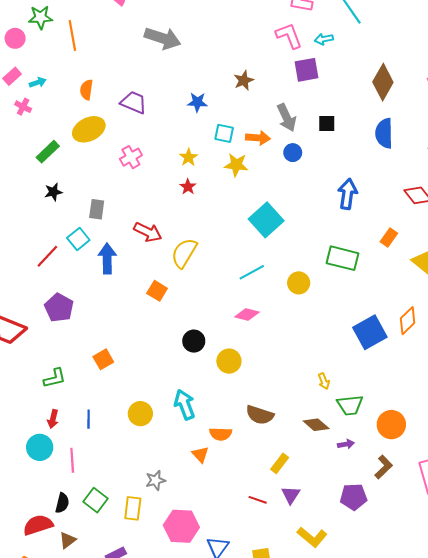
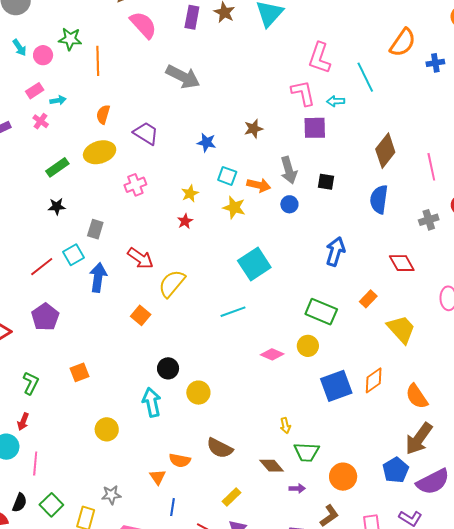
yellow circle: (299, 283) -> (308, 346), moved
pink diamond: (247, 315) -> (272, 354), moved
green L-shape: (55, 378) -> (31, 383), turned -60
cyan arrow: (185, 405) -> (152, 402), moved
blue line: (89, 419) -> (173, 507), moved

